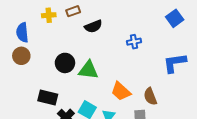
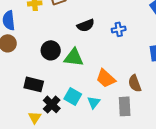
black semicircle: (93, 26) -> (86, 25), moved

